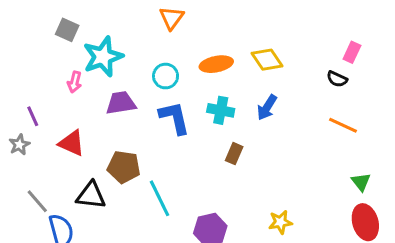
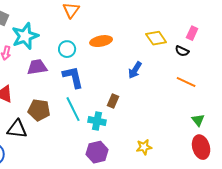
yellow diamond: (267, 60) -> (156, 38), moved
cyan cross: (221, 110) -> (97, 121), moved
cyan line: (160, 198) -> (73, 109), moved

